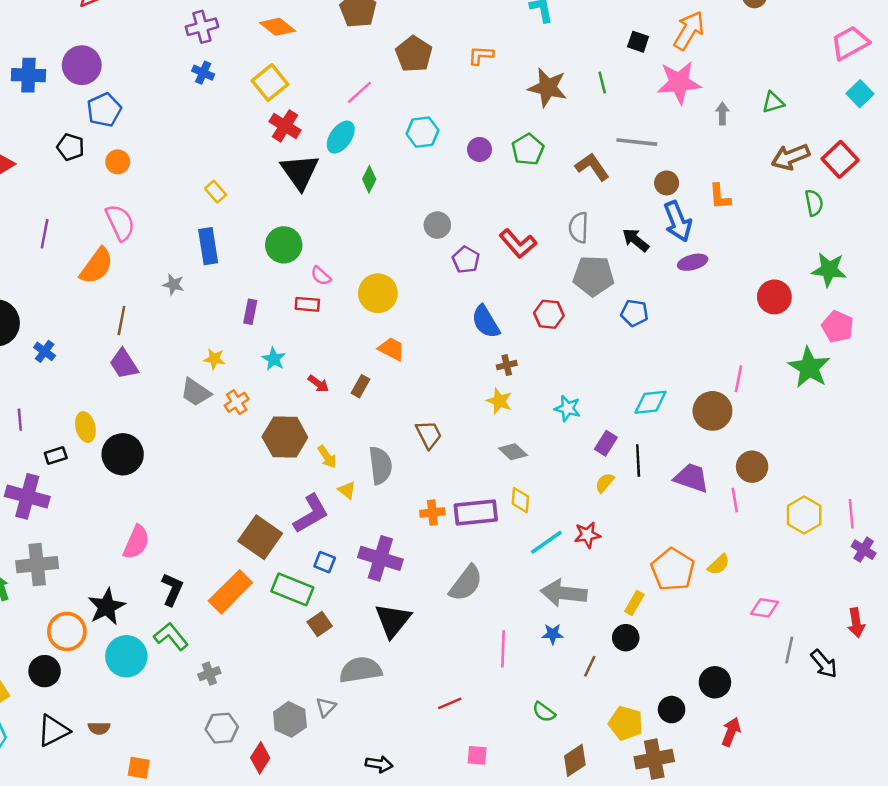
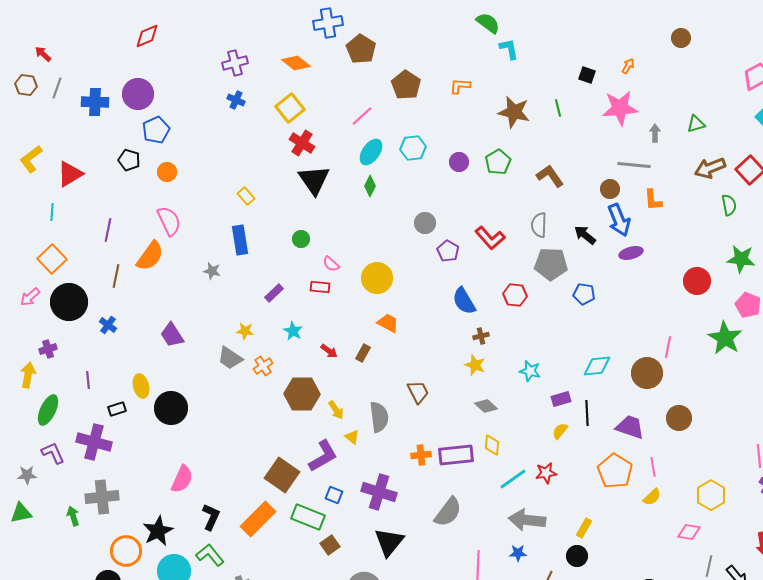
orange arrow: (689, 31) -> (628, 66), size x0.5
cyan ellipse: (341, 137) -> (371, 152), moved
gray line: (637, 142) -> (634, 165), moved
green circle: (284, 245) -> (301, 239), size x0.6
purple rectangle: (250, 312) -> (274, 293), turned 36
brown line: (121, 320) -> (116, 276), moved
purple rectangle: (606, 443) -> (561, 399), turned 42
pink line: (735, 500) -> (653, 467), moved
yellow hexagon: (804, 515) -> (711, 495), moved
orange pentagon: (673, 570) -> (615, 471), moved

